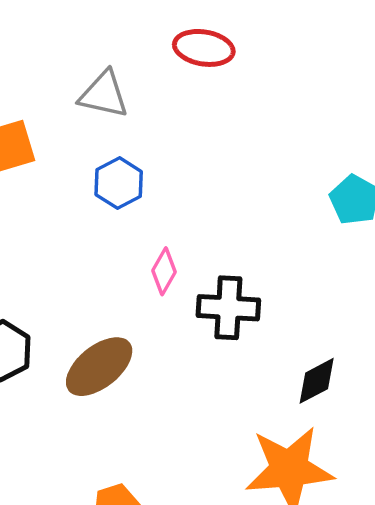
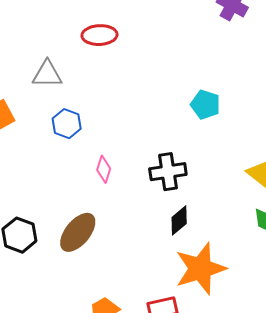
black cross: (228, 308) -> (168, 172), moved
black diamond: (317, 381) -> (179, 220), moved

